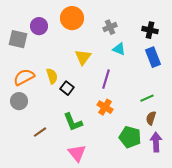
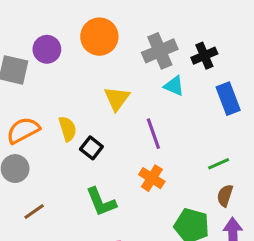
gray cross: (110, 27) -> (160, 51), size x1.5
black cross: (150, 30) -> (204, 56), moved, turned -35
purple line: (106, 79) -> (153, 134), turned -36
brown line: (40, 132) -> (34, 211), moved

